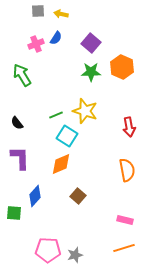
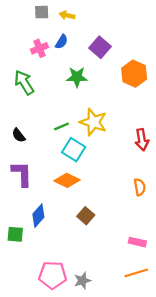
green star: (91, 72) -> (77, 77), moved
orange diamond: (61, 164) -> (67, 180), turned 50
orange semicircle: (127, 170) -> (140, 187), size x0.7

